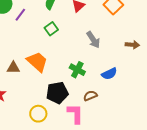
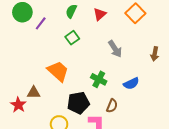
brown arrow: (132, 45) -> (155, 54), turned 96
brown triangle: (13, 68) -> (34, 93), moved
brown semicircle: (90, 96) -> (112, 106), turned 136

